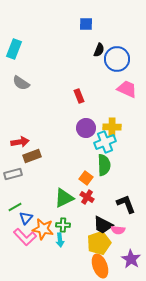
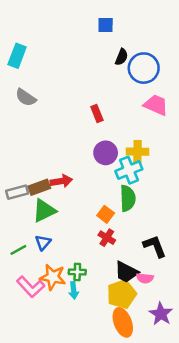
red arrow: (20, 142) -> (61, 181), moved
gray rectangle: (13, 174) -> (17, 192), moved
green triangle: (64, 198) -> (44, 211), moved
blue triangle: (26, 218) -> (43, 243), moved

